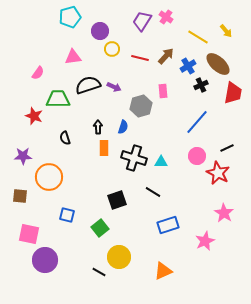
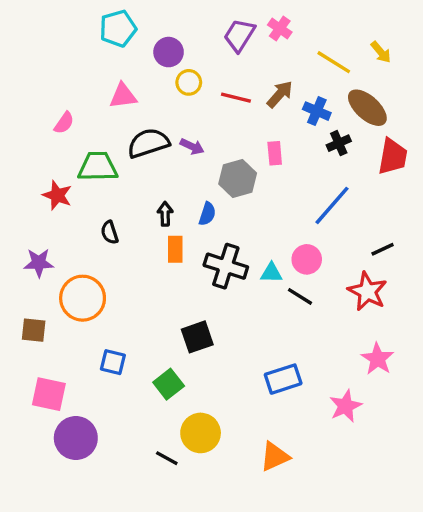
blue cross: (188, 66) -> (317, 111), turned -35
pink circle: (197, 156) -> (307, 259), moved
black line: (153, 192) -> (300, 296), moved

